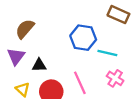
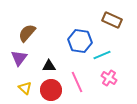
cyan line: (107, 53) -> (102, 55), turned -36
black triangle: (39, 65) -> (49, 66), moved

